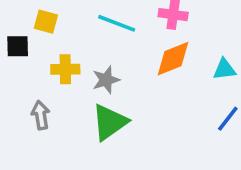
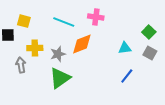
orange diamond: (173, 59) -> (82, 44), moved
gray arrow: (41, 115) -> (21, 65), moved

